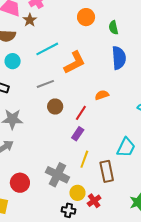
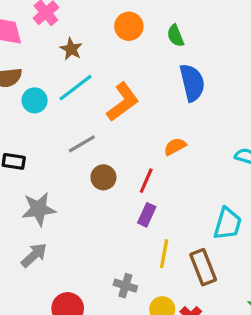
brown star: (30, 20) -> (71, 49), moved
cyan circle: (13, 61) -> (35, 100), moved
gray cross: (57, 175) -> (125, 286), size x0.6

